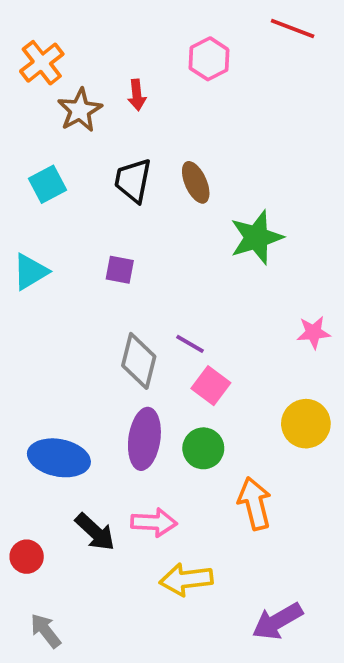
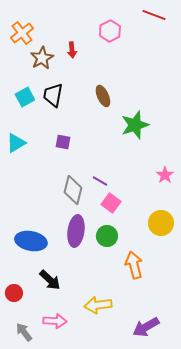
black trapezoid: (133, 180) -> (53, 95), moved
pink star: (313, 332) -> (165, 175), turned -30
pink arrow: (154, 522) -> (55, 321), moved

